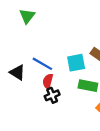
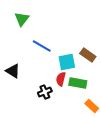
blue line: (42, 64) -> (42, 46), moved
red semicircle: (48, 81) -> (61, 79), moved

